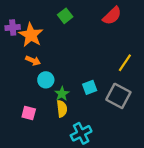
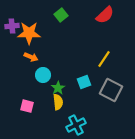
orange star: (31, 35) -> (29, 33), turned -30
yellow line: (125, 63) -> (104, 59), moved

